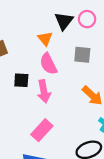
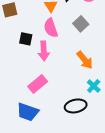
gray square: (82, 55) -> (81, 24), turned 35

